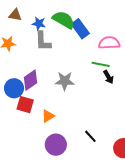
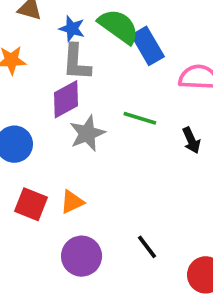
green line: (101, 64) -> (140, 118), moved
purple diamond: (31, 80) -> (66, 99), moved
gray star: (65, 81) -> (87, 133), moved, turned -30
red square: (25, 105) -> (31, 204), moved

